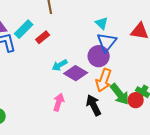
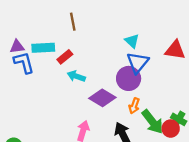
cyan rectangle: (24, 29) -> (43, 48), turned 42
cyan arrow: (60, 65) -> (76, 76), moved, turned 49
orange arrow: (104, 80) -> (134, 106), size x0.6

